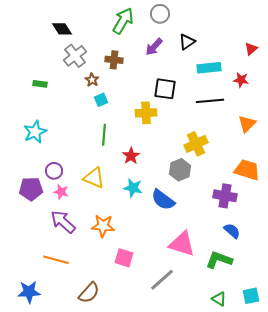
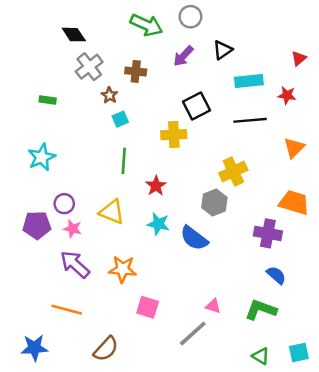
green arrow: (123, 21) -> (146, 25), turned 84
black square: (165, 89) -> (196, 106), turned -35
pink triangle: (182, 244) -> (213, 306), moved, size x0.5

